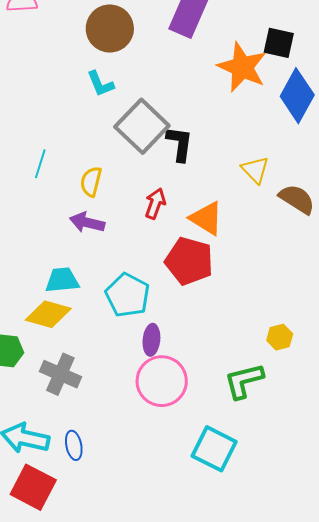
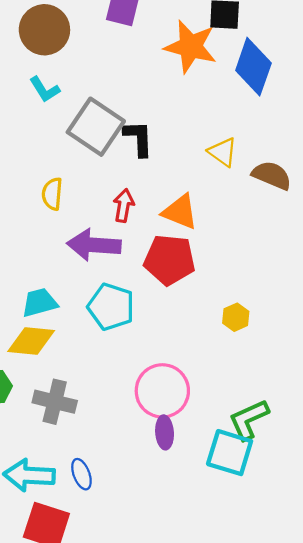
purple arrow: (87, 222) -> (94, 245), moved, size x1.4
yellow hexagon: (280, 337) -> (236, 317), moved
purple ellipse: (151, 340) -> (165, 432), moved
green L-shape: (244, 381) -> (249, 419), moved

